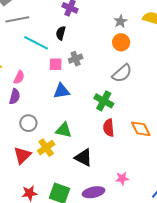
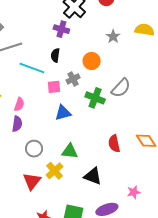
orange circle: (121, 42) -> (92, 61), moved
green cross: (104, 101) -> (95, 98), moved

